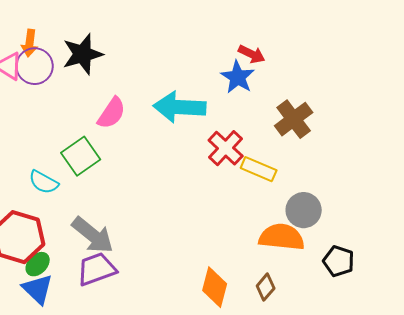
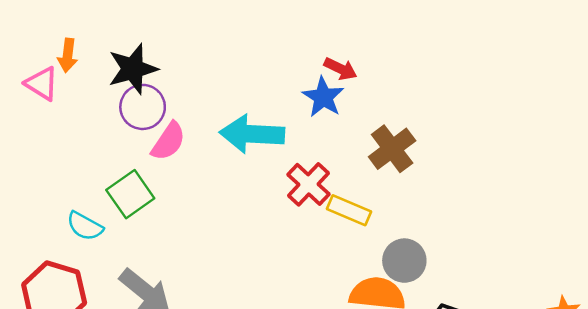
purple circle: (35, 66) -> (143, 107), moved

